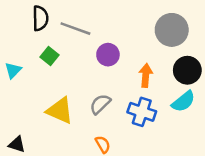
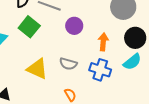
green square: (49, 56) -> (29, 27), size x1.5
gray semicircle: (100, 104) -> (68, 64), turned -120

